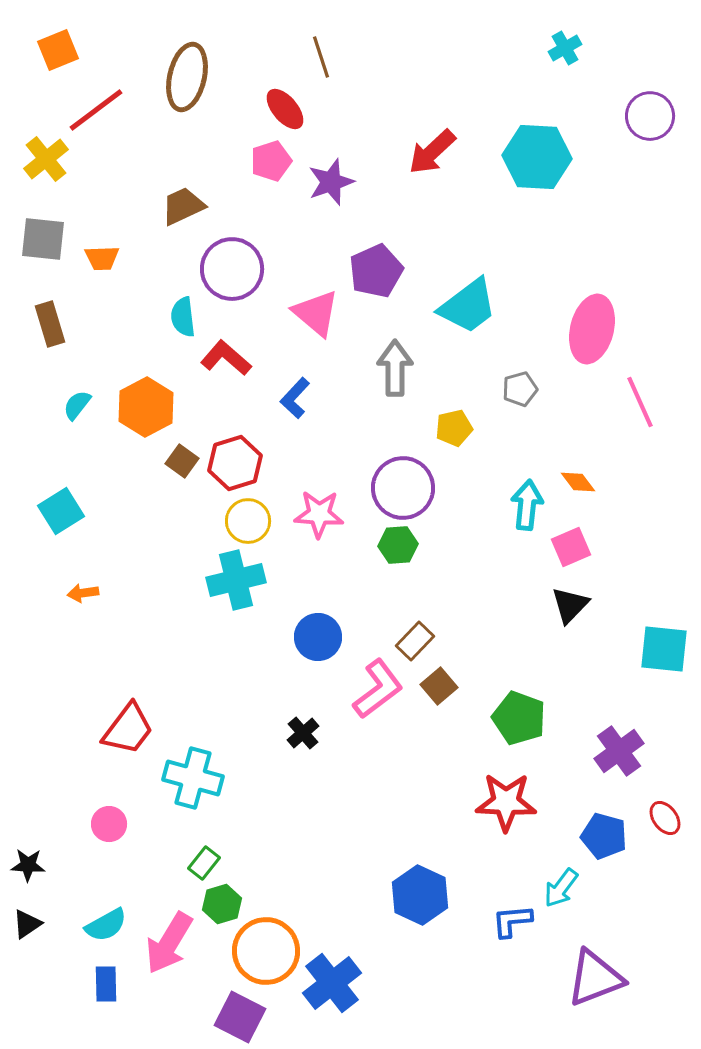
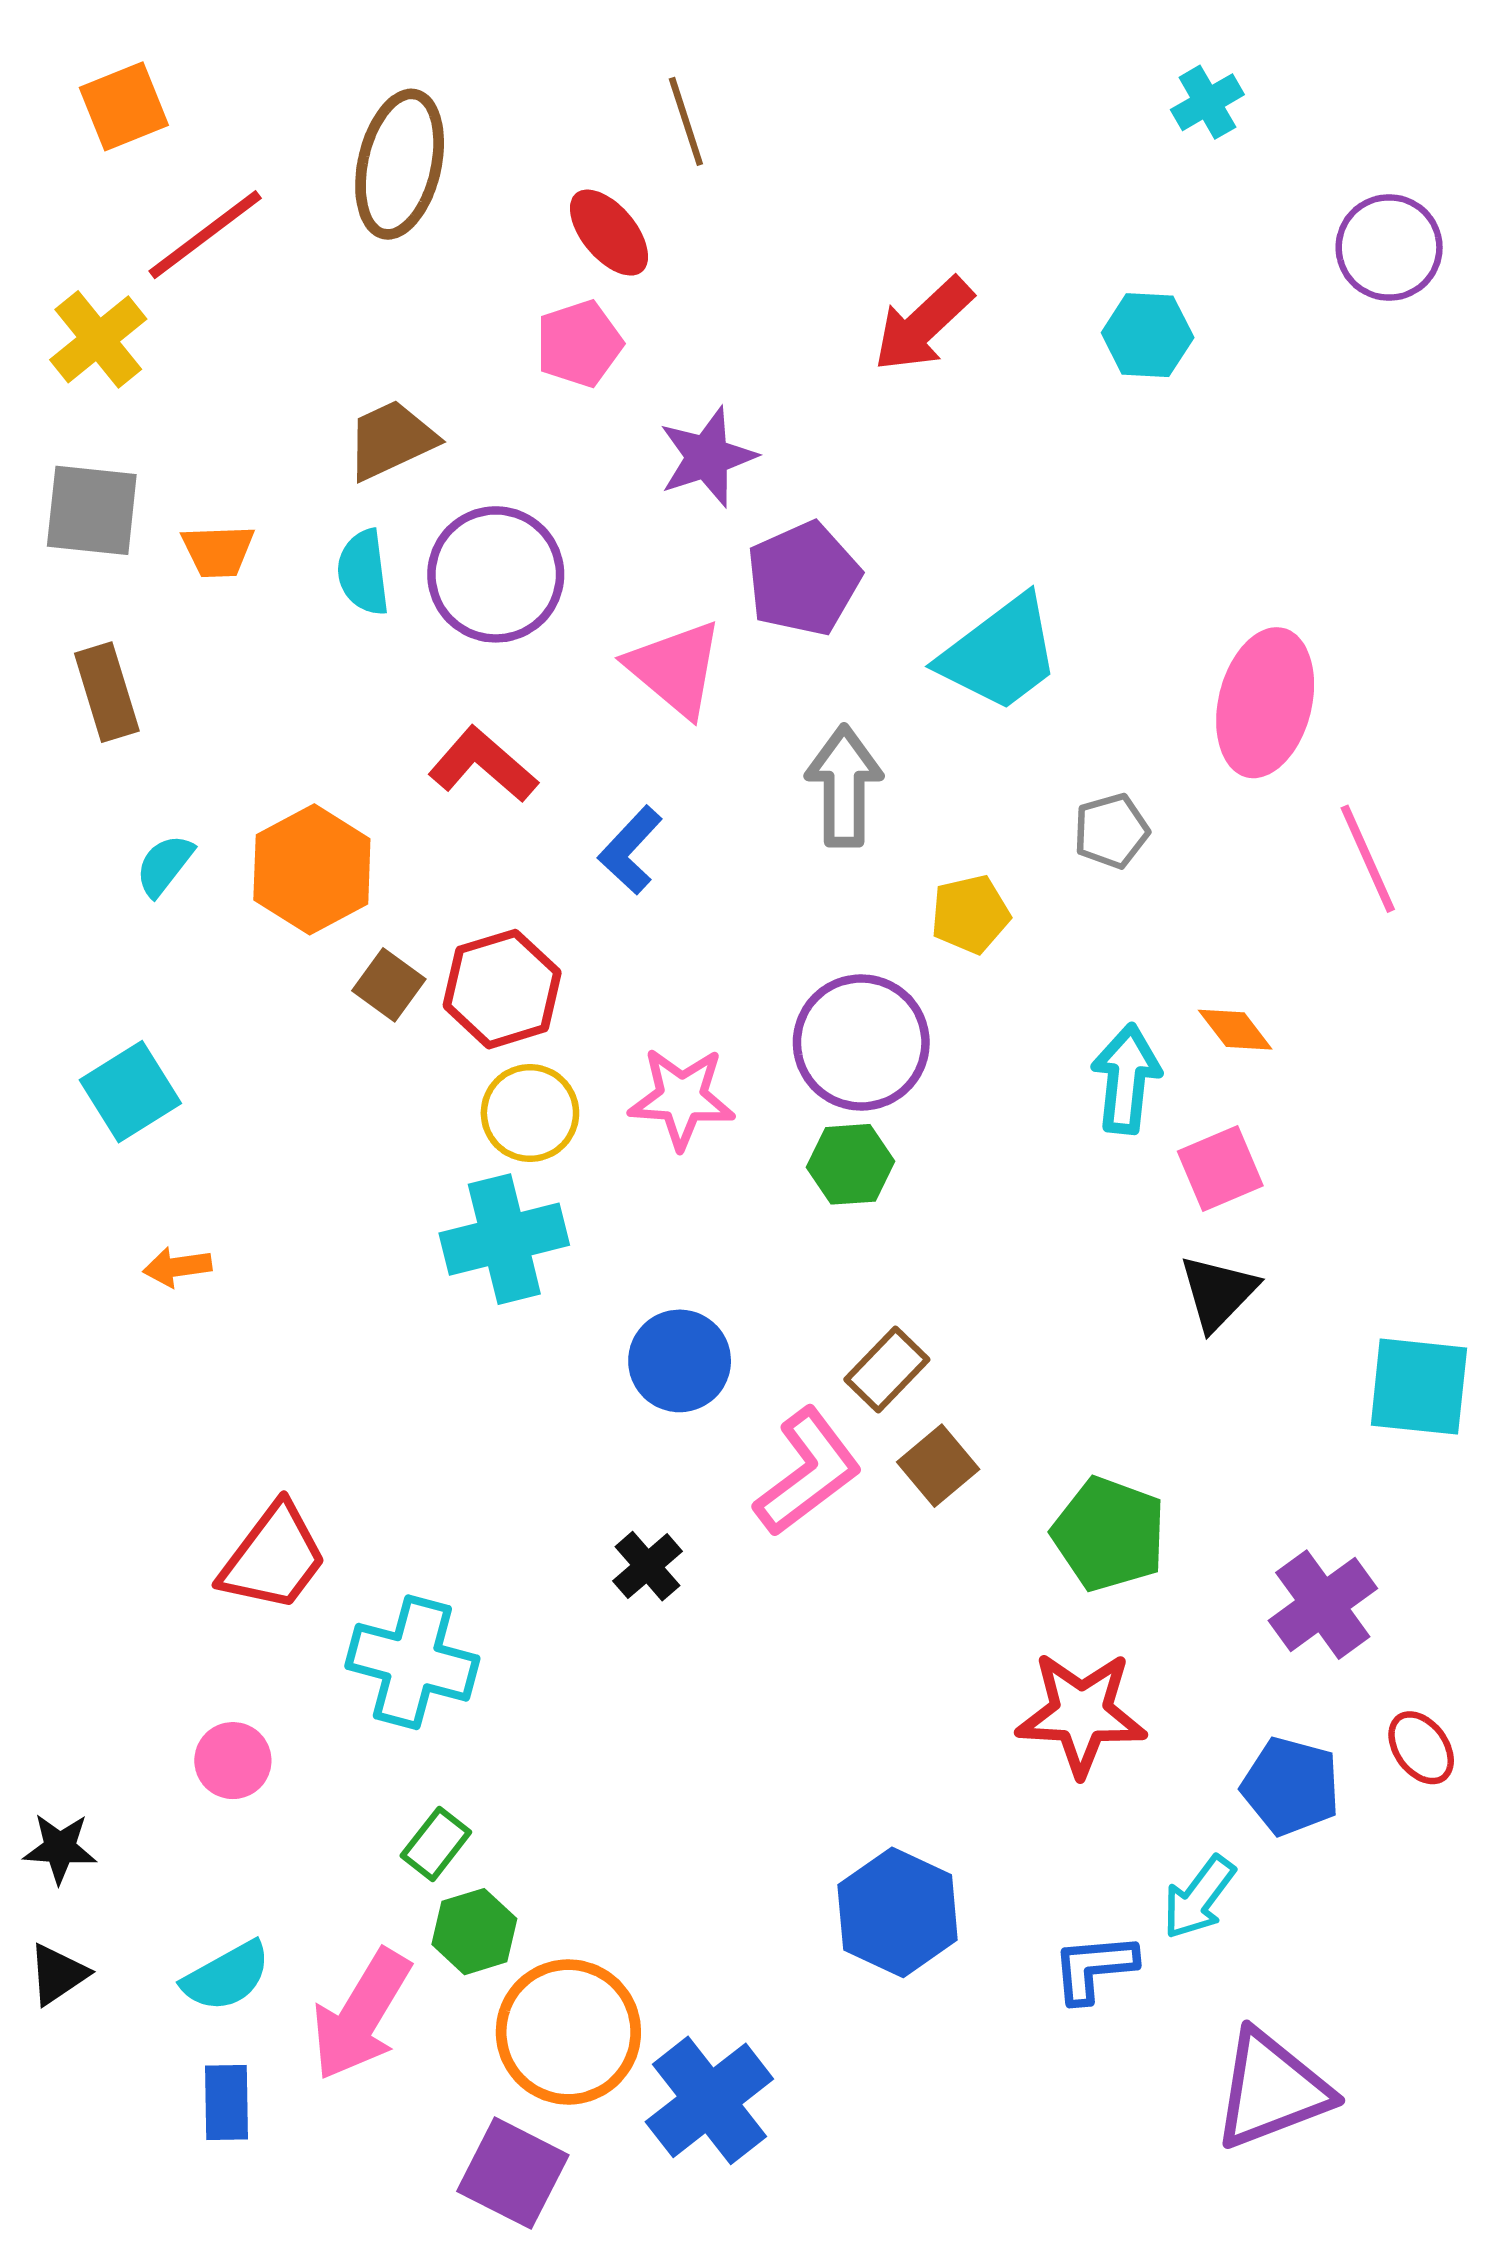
cyan hexagon: (537, 157) -> (1148, 335), size x0.6
purple star: (331, 182) -> (707, 457), moved
cyan semicircle: (183, 317) -> (363, 572), moved

